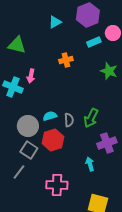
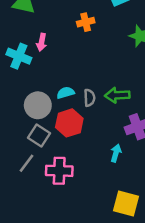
green arrow: (91, 118) -> (117, 95), turned 60
cyan arrow: (90, 164) -> (116, 153), turned 32
pink cross: (57, 185) -> (59, 171), moved

